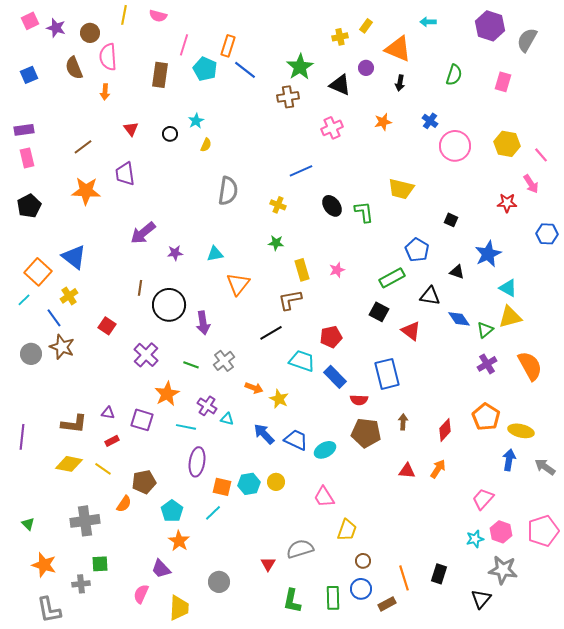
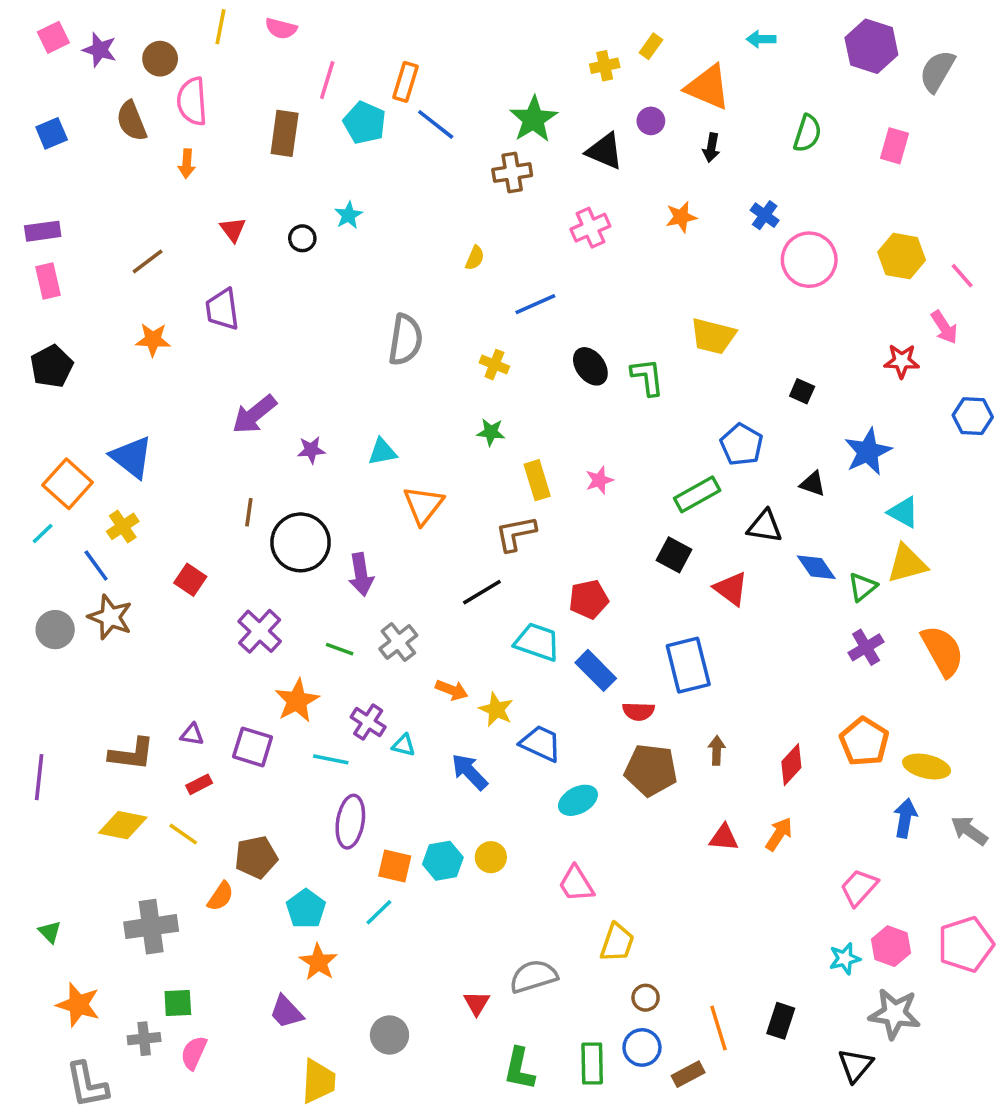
yellow semicircle: (206, 145) -> (475, 258), moved
orange star: (86, 191) -> (153, 340), size x0.7
blue trapezoid: (296, 440) -> (541, 743), moved
pink semicircle: (141, 594) -> (194, 1053), moved

